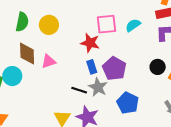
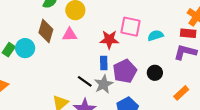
red star: (90, 43) -> (109, 40), turned -30
pink triangle: (48, 61) -> (70, 35), moved
black circle: (158, 67) -> (155, 73), moved

